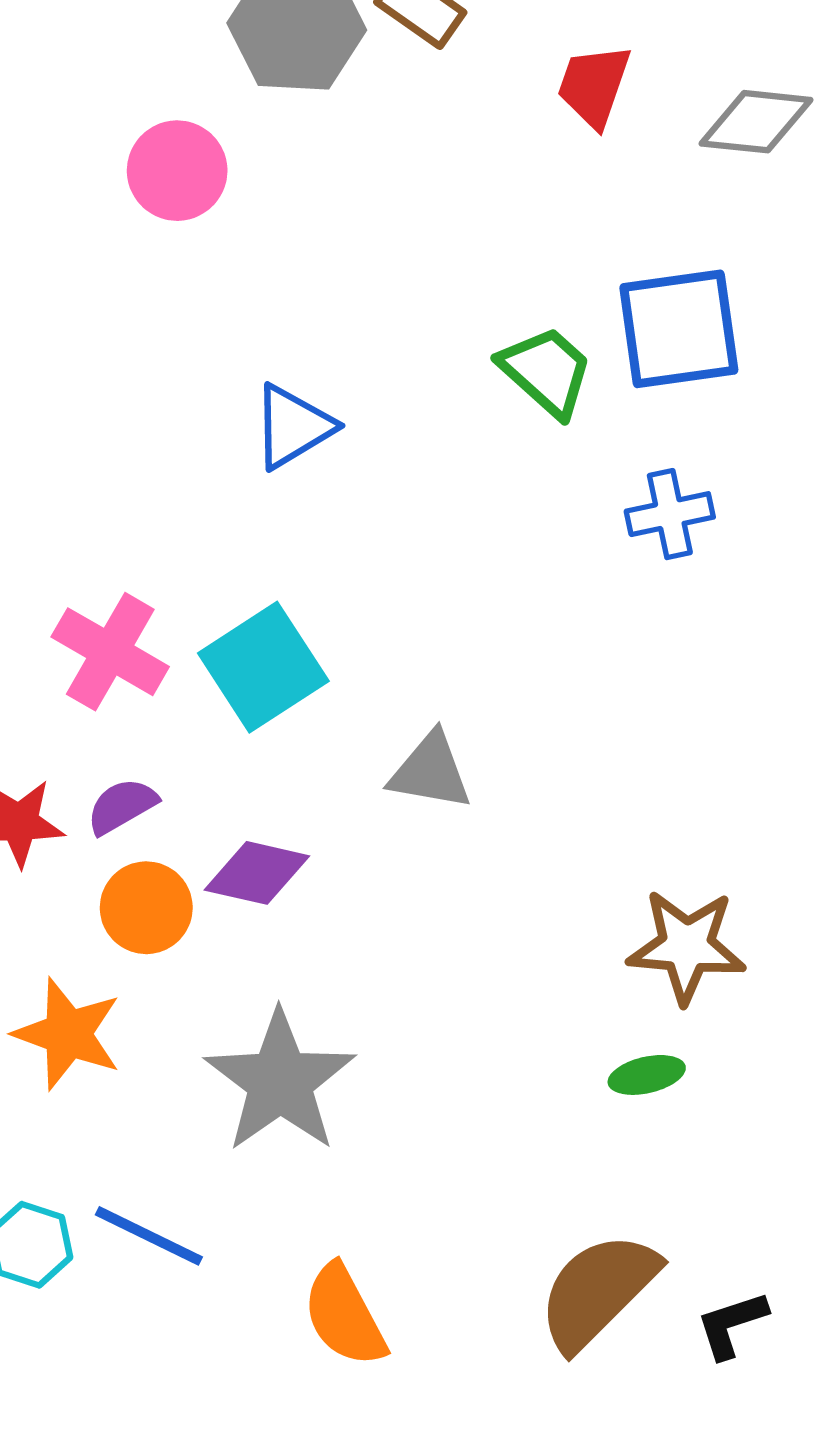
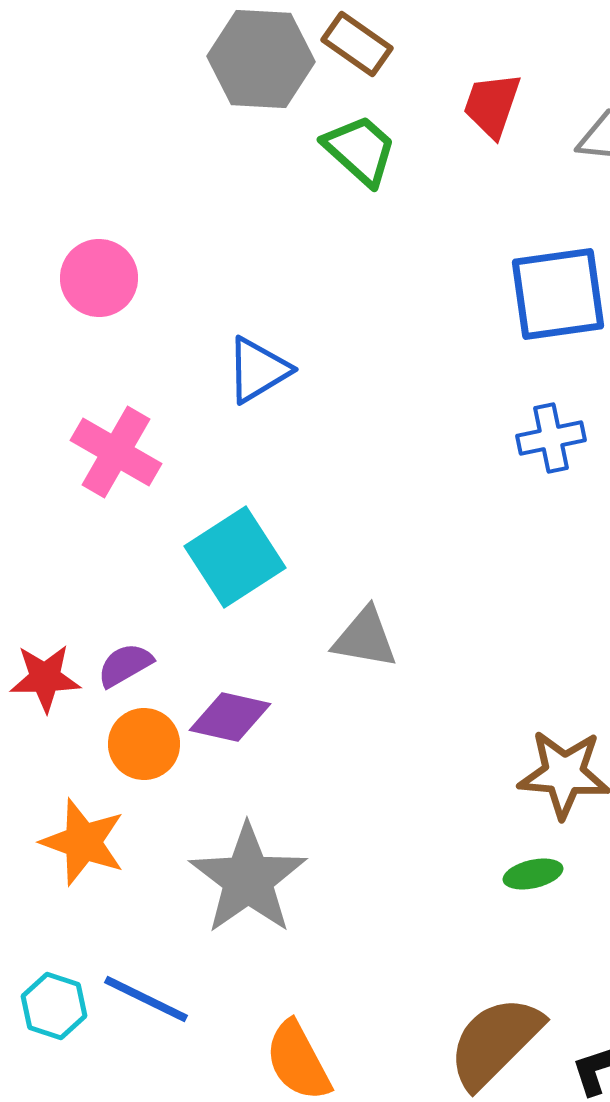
pink circle: (177, 171) -> (99, 278), moved
green trapezoid: (546, 371) -> (360, 150), moved
pink cross: (110, 652) -> (116, 452), moved

